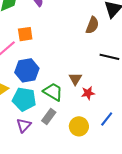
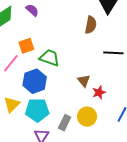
green trapezoid: (53, 92) -> (50, 58), moved
yellow circle: (79, 126) -> (87, 117), moved

